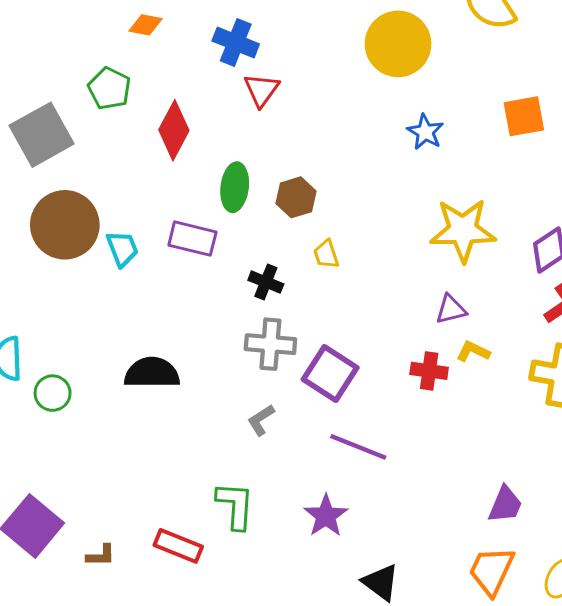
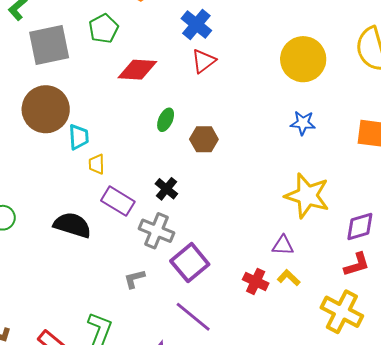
red diamond: (174, 130) -> (137, 70), turned 48
blue star: (425, 132) -> (303, 123), turned 30
green ellipse: (235, 187) -> (166, 120), size x0.7
purple rectangle: (192, 239) -> (118, 201), moved
yellow trapezoid: (326, 254) -> (96, 164), moved

